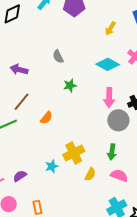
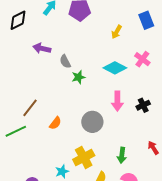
purple arrow: (19, 70) -> (42, 48), moved
green star: (70, 85) -> (78, 77), moved
gray circle: (118, 120) -> (92, 122), moved

